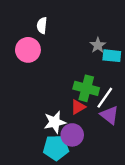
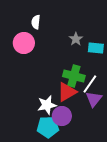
gray star: (98, 45) -> (76, 39), moved
red triangle: (78, 107) -> (67, 92), size x1.5
purple triangle: (109, 115) -> (94, 99), turned 30

